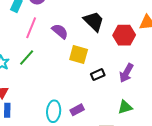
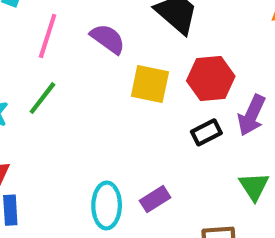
red hexagon: (124, 35) -> (211, 79), moved
black rectangle: (98, 75) -> (206, 132), moved
green triangle: (125, 107) -> (254, 186), turned -42

